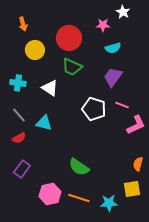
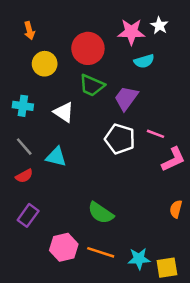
white star: (123, 12) -> (159, 25), moved
pink star: (103, 25) -> (131, 32), size x1.5
purple trapezoid: (113, 77) -> (126, 98), moved
yellow square: (132, 189) -> (167, 268), moved

